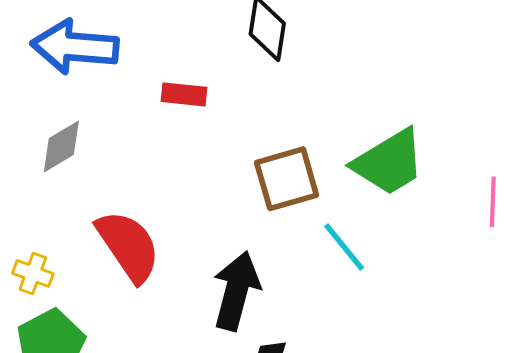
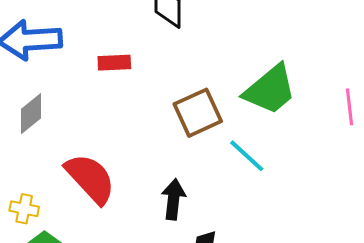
black arrow: (236, 291) -> (173, 199), size x0.7

